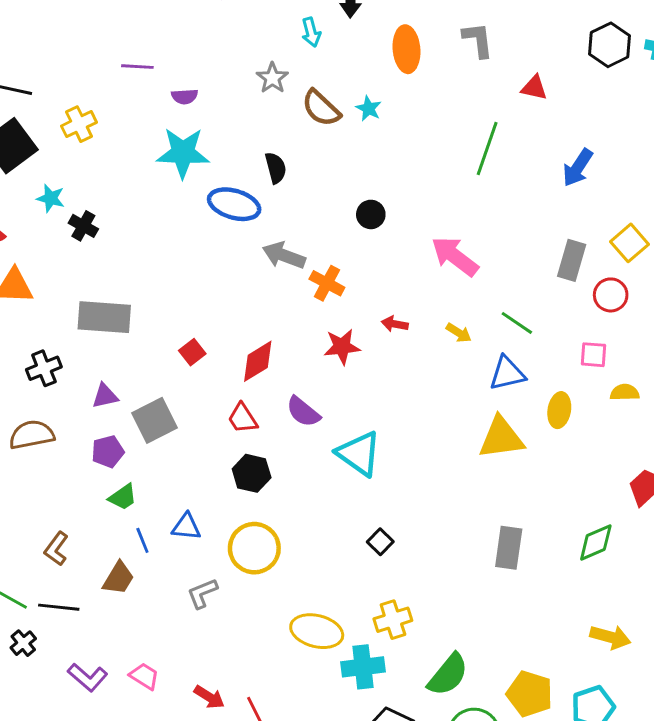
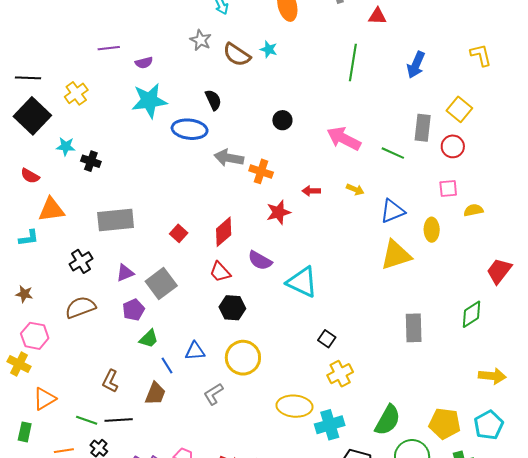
green line: (517, 323) -> (393, 153), moved
yellow cross: (393, 620) -> (340, 374), moved

